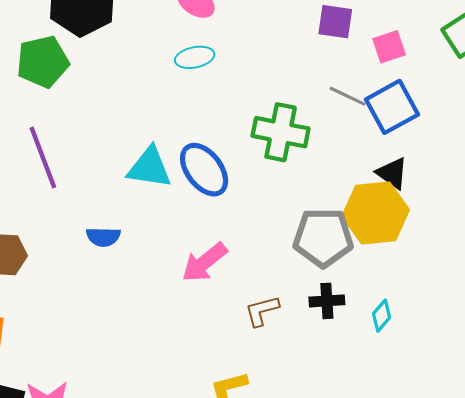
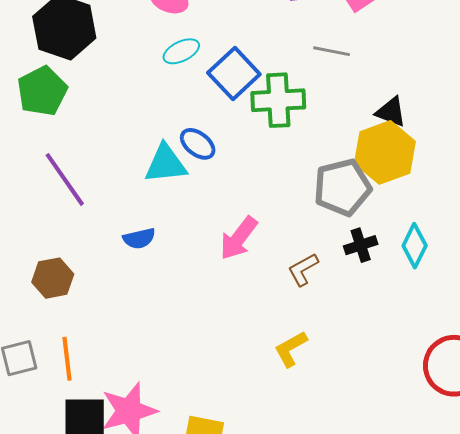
blue square: (392, 107) -> (234, 73), moved
blue ellipse: (204, 170) -> (198, 144), moved, size x0.7
cyan diamond: (382, 316) -> (415, 246), size x1.4

